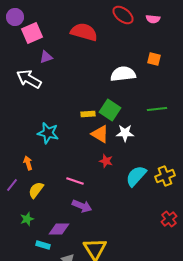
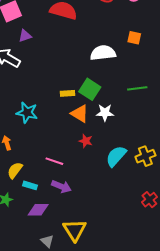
cyan rectangle: (43, 245) -> (30, 185), moved

